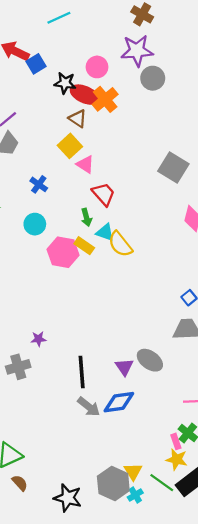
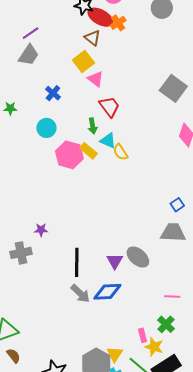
orange cross: (105, 99) -> (118, 23), size x0.7
yellow semicircle: (120, 244) -> (120, 152), size x0.7
pink rectangle: (176, 441) -> (143, 335), moved

